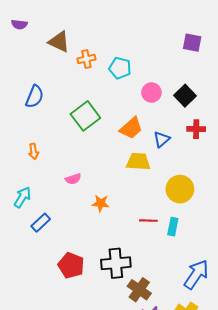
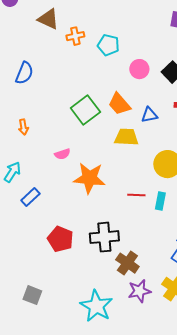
green square: (85, 116) -> (85, 110), moved
orange trapezoid: (131, 128) -> (119, 104), turned 90
blue triangle: (162, 139) -> (149, 115), turned 30
orange star: (101, 203) -> (89, 178), size x1.8

